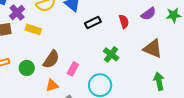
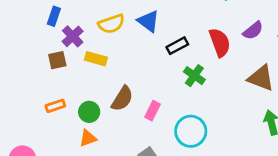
red semicircle: (124, 21) -> (220, 42), size x1.5
green cross: (111, 54) -> (194, 76), moved
orange triangle: (52, 85) -> (88, 138), moved

